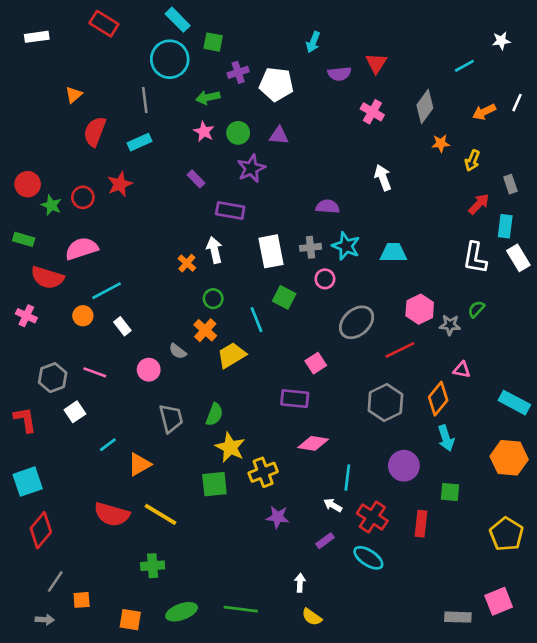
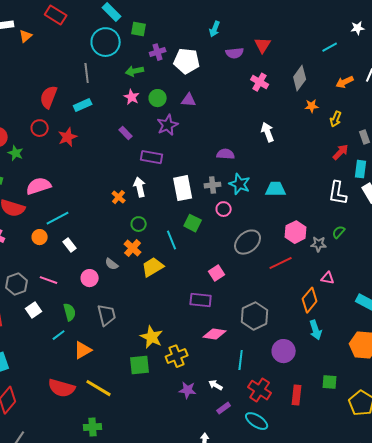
orange triangle: (74, 95) -> (26, 36), moved
red circle: (83, 197) -> (40, 128), moved
gray hexagon: (385, 403) -> (255, 316), moved
green semicircle: (214, 414) -> (70, 312), moved, turned -36
green square: (450, 492) -> (330, 382), moved
white arrow: (333, 505) -> (216, 385), moved

